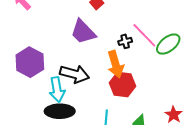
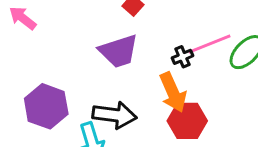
purple trapezoid: (83, 32) -> (119, 51), turned -56
pink line: (144, 35) -> (209, 44), turned -60

